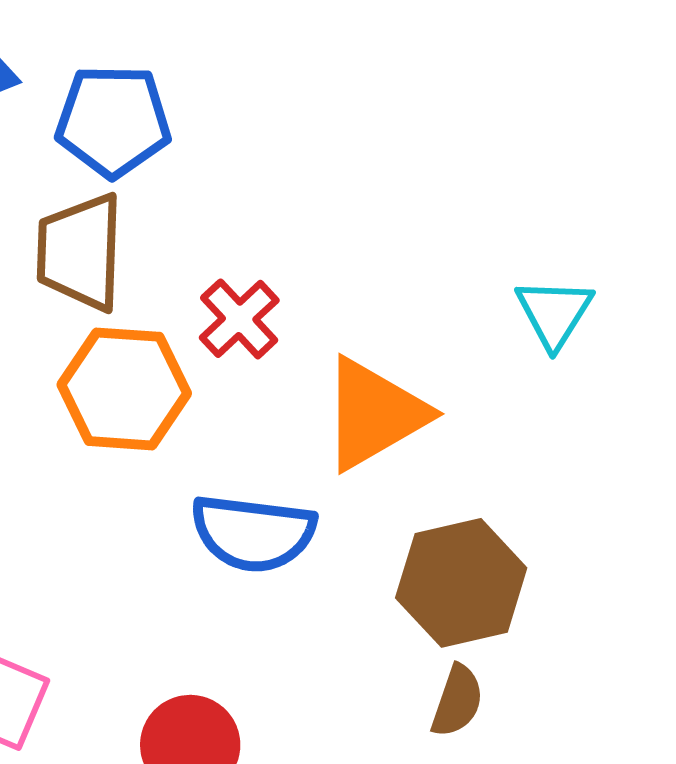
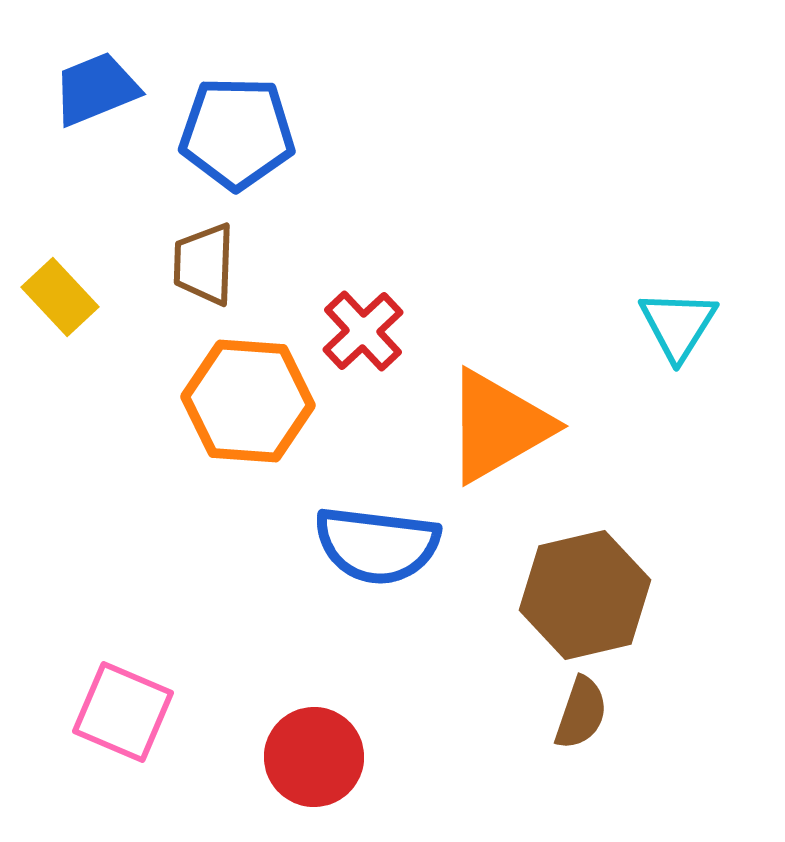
brown trapezoid: (80, 252) -> (204, 264), size x0.7

